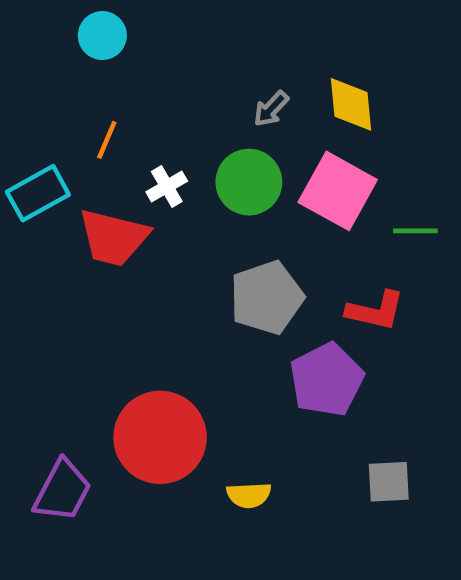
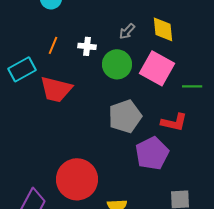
white cross: (167, 186) -> (87, 46), moved, turned 36

